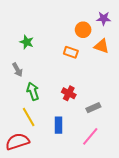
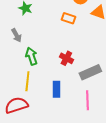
gray rectangle: (93, 108) -> (90, 72), size x1.5
yellow line: (29, 117) -> (27, 81), turned 36
pink line: (90, 136) -> (87, 100), turned -42

